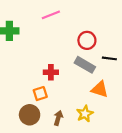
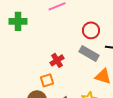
red cross: (51, 72) -> (57, 60), turned -32

